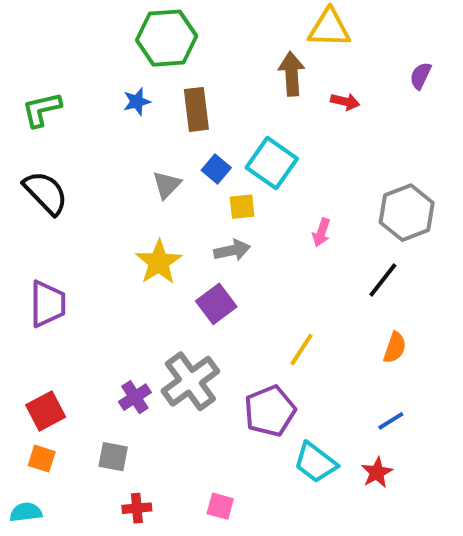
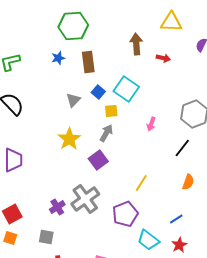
yellow triangle: (329, 28) -> (171, 22), moved
gray arrow: (232, 250) -> (106, 133), turned -48
blue line: (391, 421) -> (176, 219), moved

